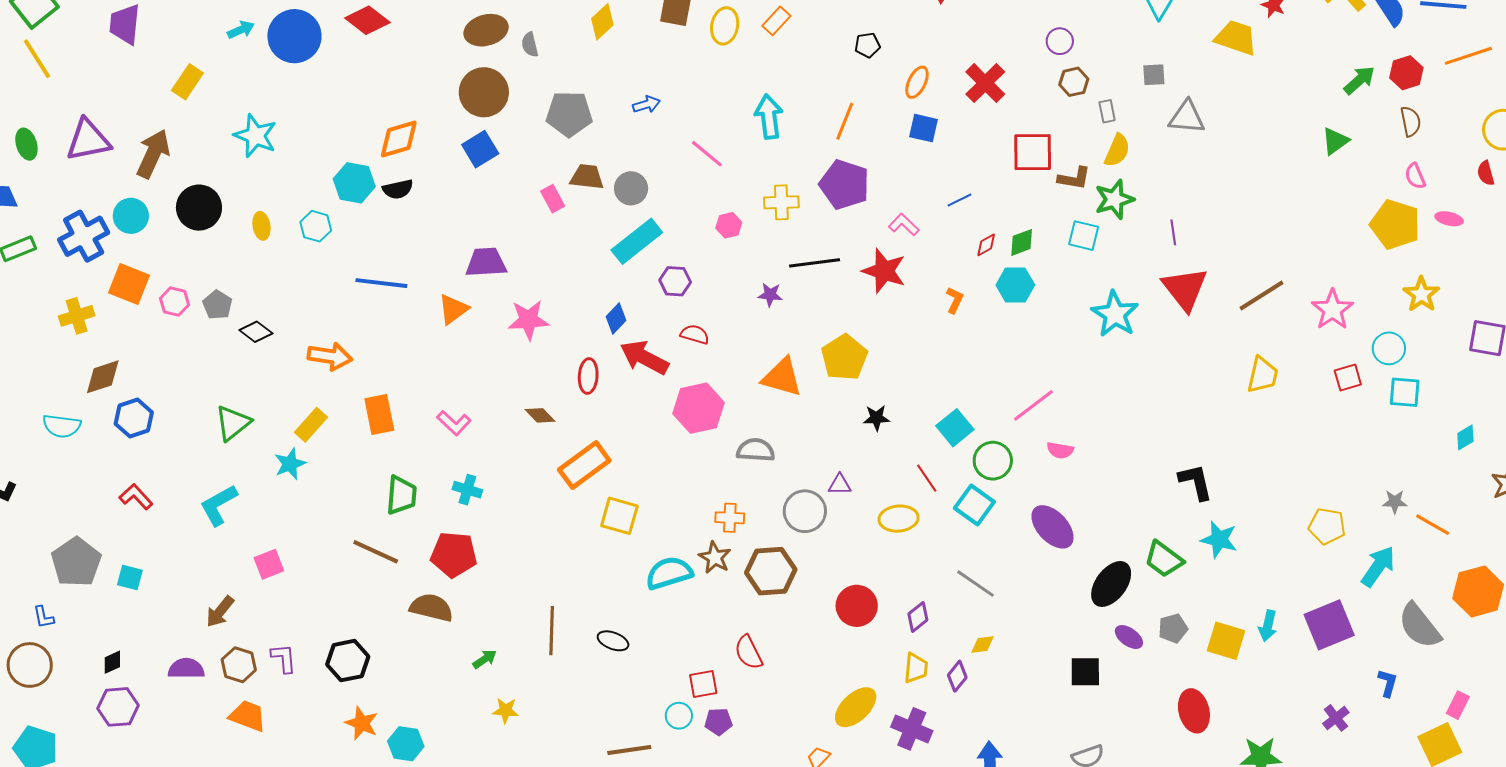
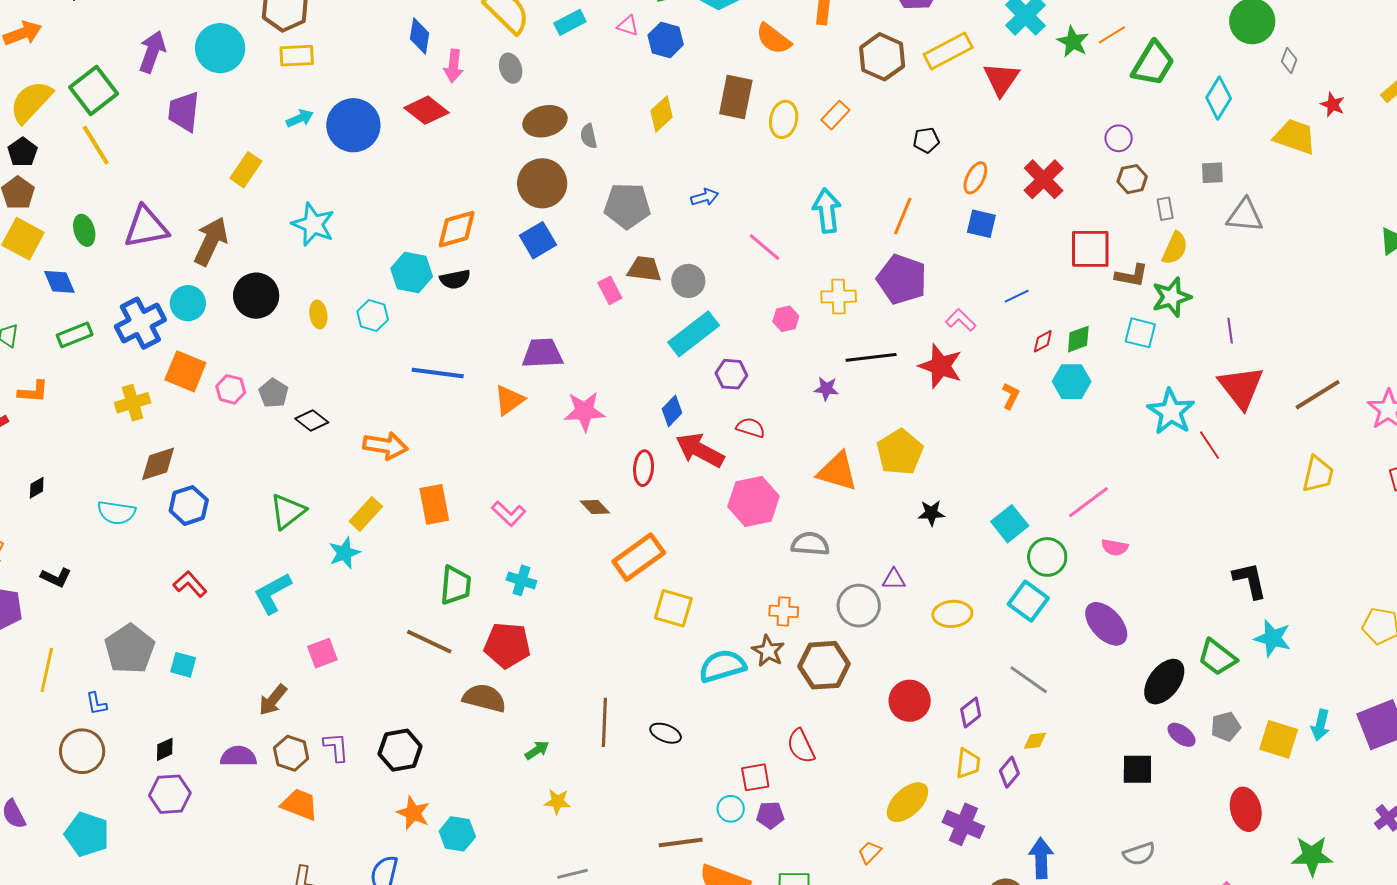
red line: (927, 478) -> (1209, 445), moved

